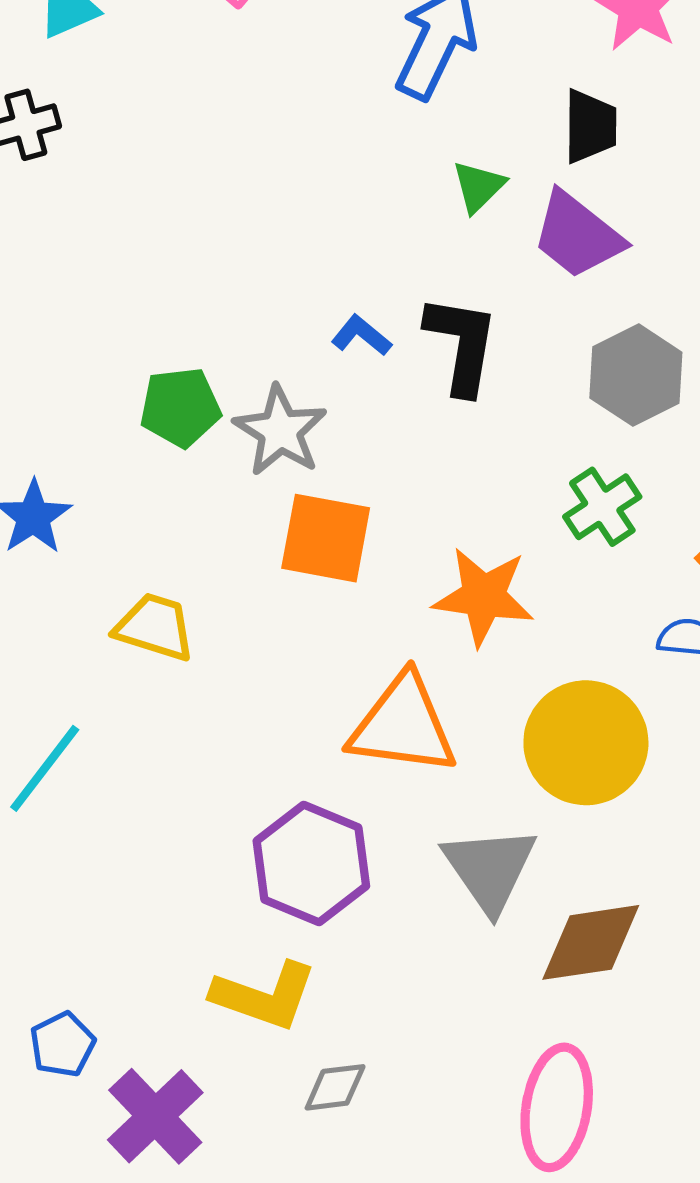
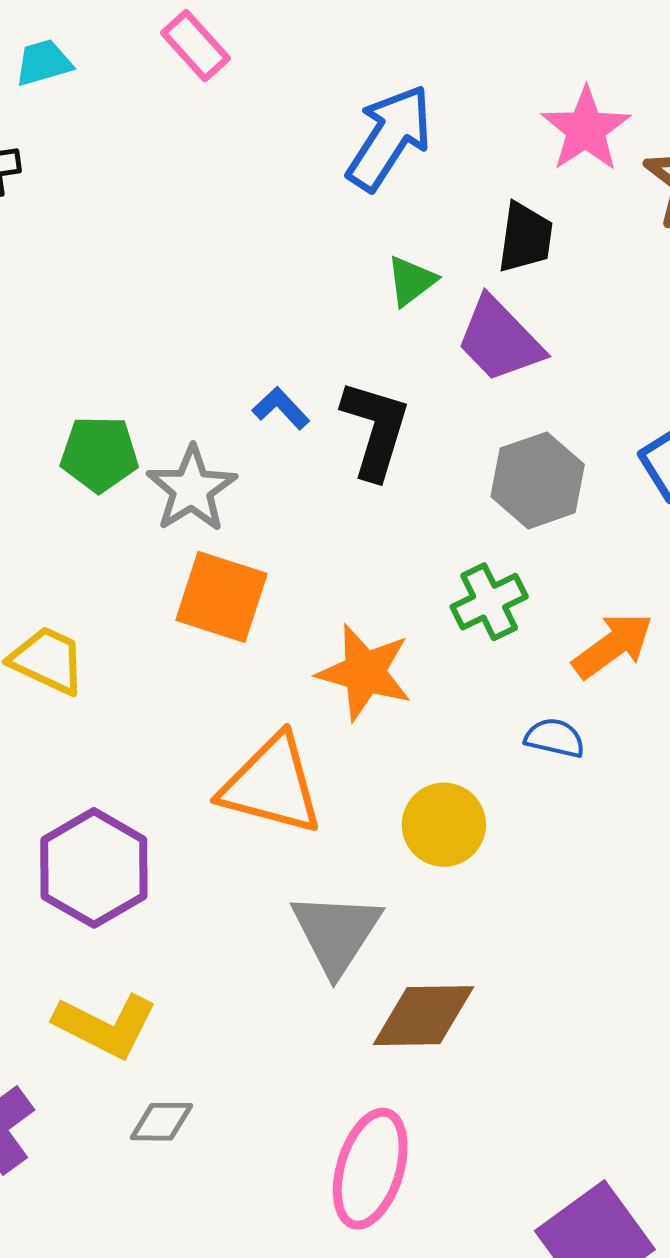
yellow circle: (586, 743) -> (444, 825), size x0.7
purple hexagon: (311, 864) -> (94, 868), moved

